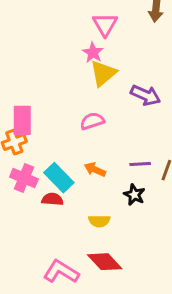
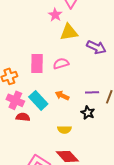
pink star: (93, 53) -> (55, 15), moved
yellow triangle: (103, 73) -> (69, 32), turned 30
pink rectangle: (22, 120) -> (37, 63), moved
red semicircle: (52, 199) -> (23, 117), moved

